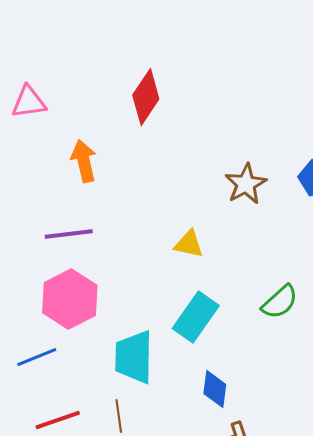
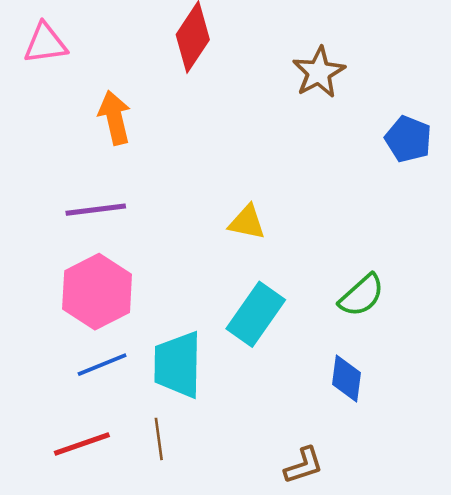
brown star: (246, 184) -> (319, 72), moved
blue line: (37, 357) -> (102, 365), moved
blue diamond: (215, 389) -> (346, 378), moved

